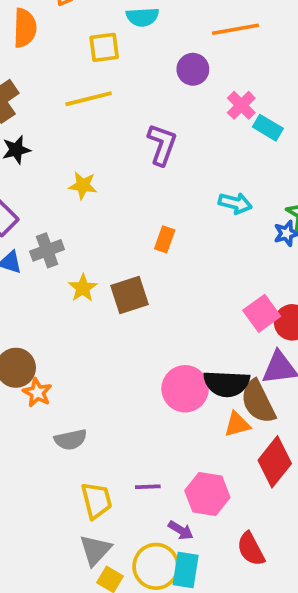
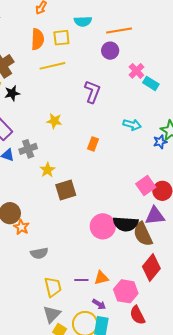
orange semicircle: (25, 28) -> (38, 39), moved
orange line: (235, 29) -> (119, 31), moved
yellow star: (83, 185) -> (54, 121), moved
brown square: (129, 295) -> (66, 190), moved
orange triangle: (237, 424) -> (101, 278), moved
pink hexagon: (207, 494) -> (126, 291), moved

